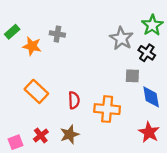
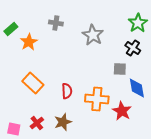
gray cross: (57, 34) -> (56, 23), moved
gray star: (121, 38) -> (93, 35), moved
orange star: (32, 46) -> (29, 42), turned 30
red star: (149, 132) -> (122, 111), moved
pink square: (15, 142) -> (14, 129), turned 32

